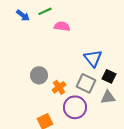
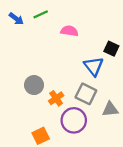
pink semicircle: (62, 26) -> (69, 31), moved
black square: (109, 76) -> (111, 49), moved

